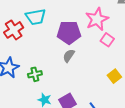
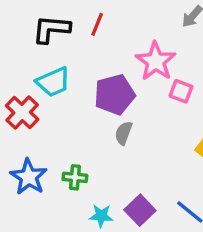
green cross: (35, 74) -> (75, 177), turned 32

